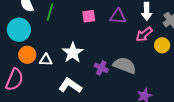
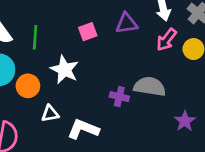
white star: (73, 53) -> (64, 70), moved
orange circle: (27, 55) -> (28, 86), moved
white triangle: (46, 60) -> (50, 114), moved

